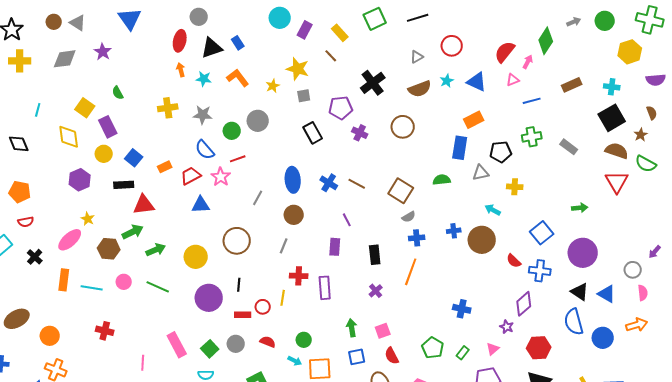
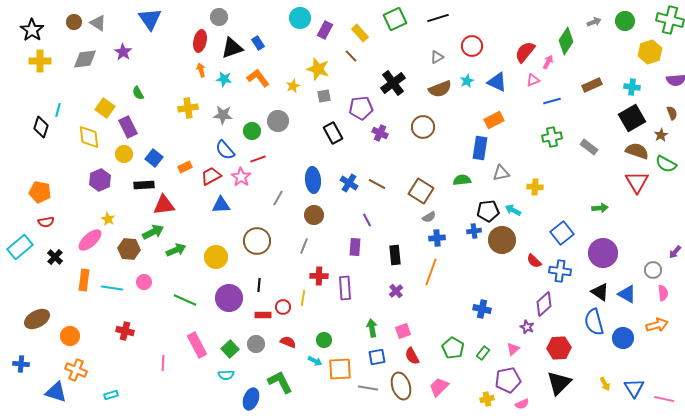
black diamond: (19, 144) -> (41, 127), moved, turned 40
black pentagon: (501, 152) -> (488, 211), moved
green line: (158, 287) -> (185, 300), moved

